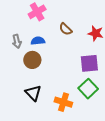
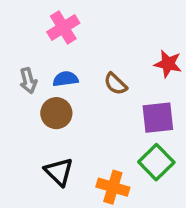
brown semicircle: (66, 29) -> (116, 84), moved

